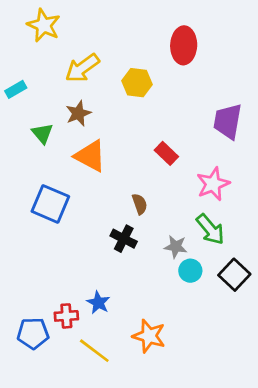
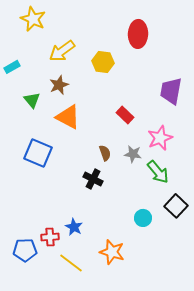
gray star: (176, 247) -> (133, 154), moved
cyan circle: (190, 271) -> (143, 218), moved

